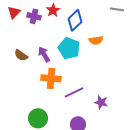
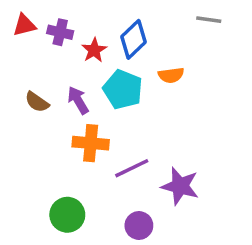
red star: (53, 10) -> (94, 50), moved
red triangle: (14, 12) -> (24, 25), turned 32
purple star: (101, 102) -> (180, 186), size x1.5

